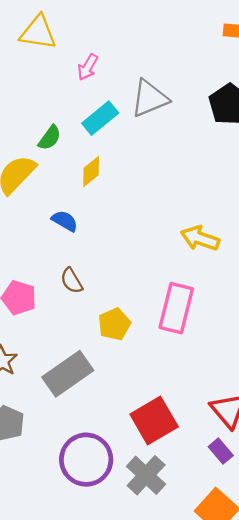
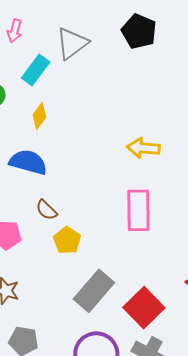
blue semicircle: (65, 221) -> (28, 162), size x1.6
yellow pentagon: (114, 324) -> (67, 240), moved
gray rectangle: (68, 374) -> (94, 291), moved

